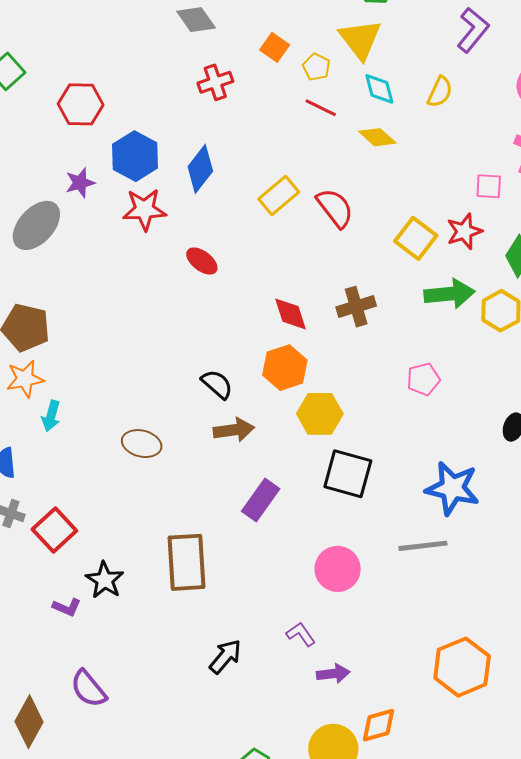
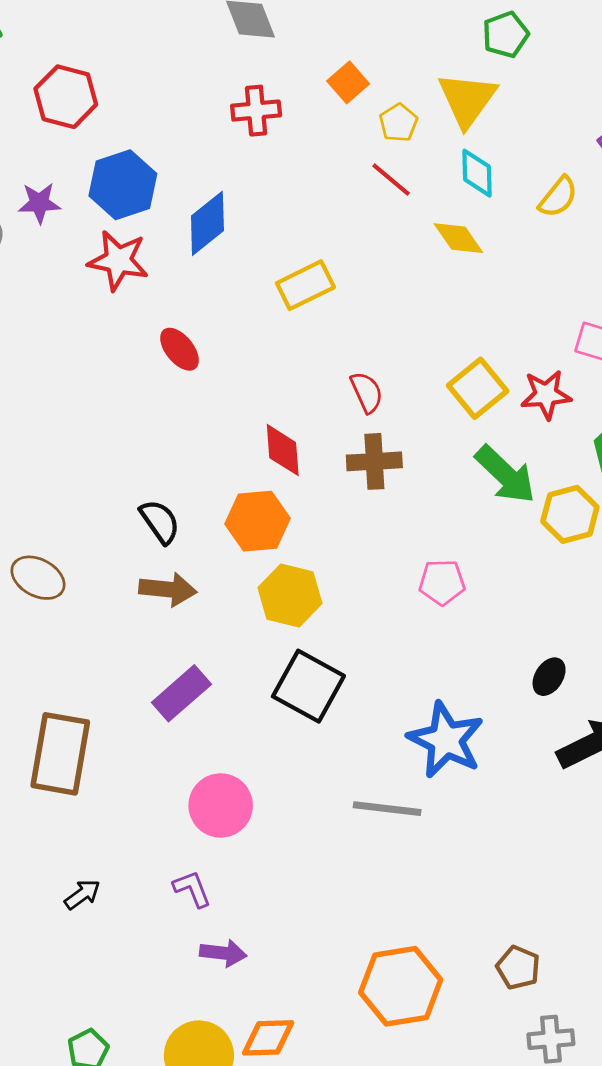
red semicircle: (335, 208) -> (367, 392), moved, size x0.7
green arrow: (449, 294) -> (505, 475), turned 36
pink circle: (338, 569) -> (221, 806), moved
black arrow: (225, 656) -> (82, 894), size x0.7

